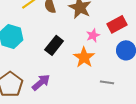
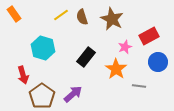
gray line: (107, 82) -> (139, 86), moved

